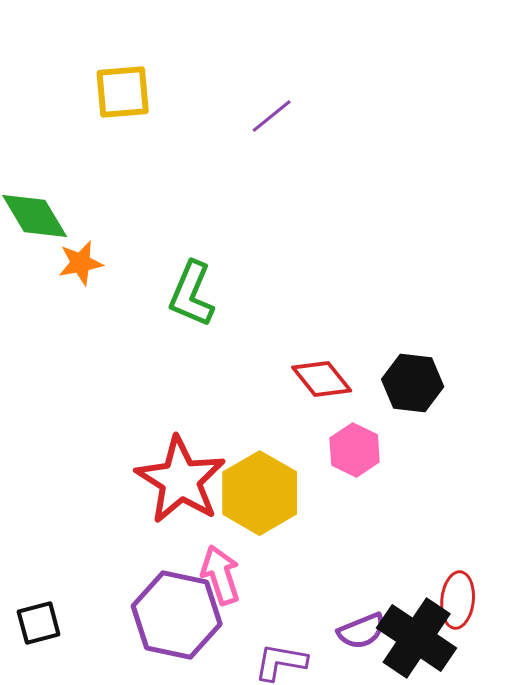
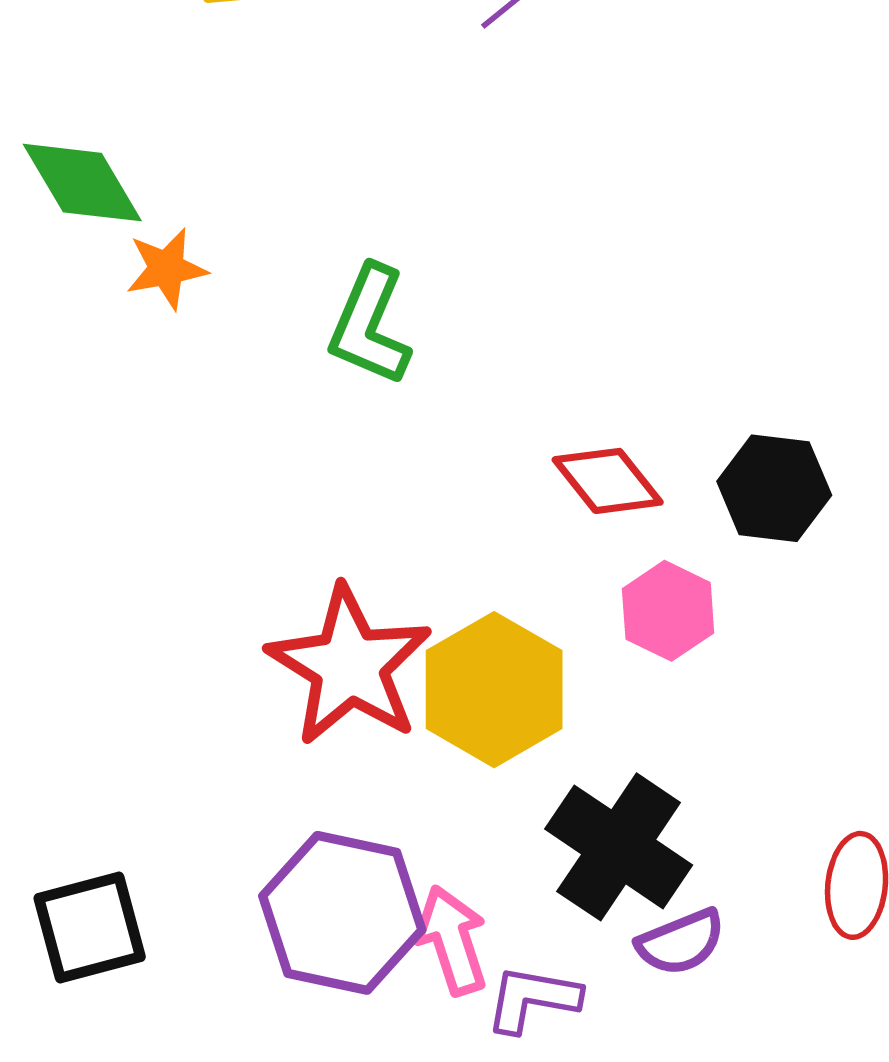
pink arrow: (221, 575) -> (452, 940), moved
black square: (39, 623) -> (90, 927), size x1.4
black cross: (417, 638) -> (619, 847), moved

